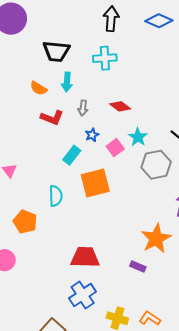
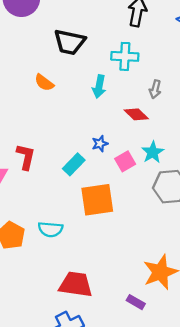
cyan arrow: (67, 82) -> (99, 87), moved
gray arrow: (83, 108) -> (155, 89), moved
red L-shape: (52, 118) -> (26, 157), moved, turned -105
cyan semicircle: (56, 196) -> (50, 229), moved, turned 90

